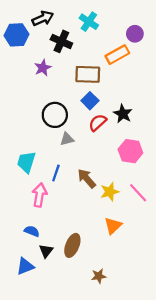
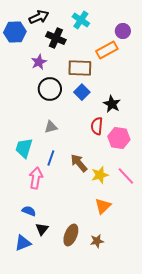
black circle: (55, 115) -> (50, 89), moved
red semicircle: (98, 123) -> (97, 126), moved, turned -42
gray triangle: (67, 139) -> (51, 127), moved
brown ellipse: (72, 245) -> (71, 235), moved
brown star: (99, 276) -> (97, 241), moved

